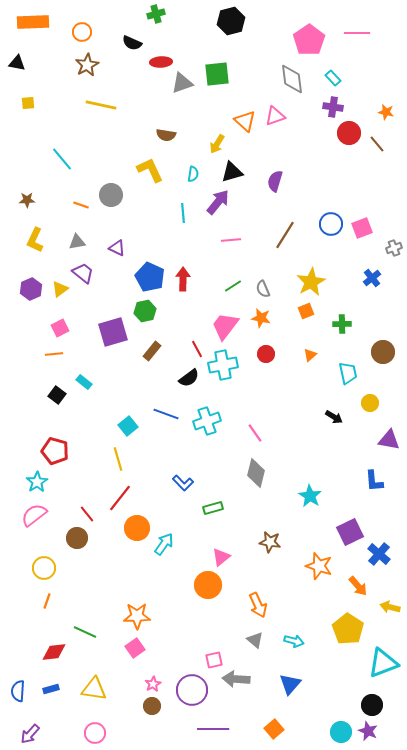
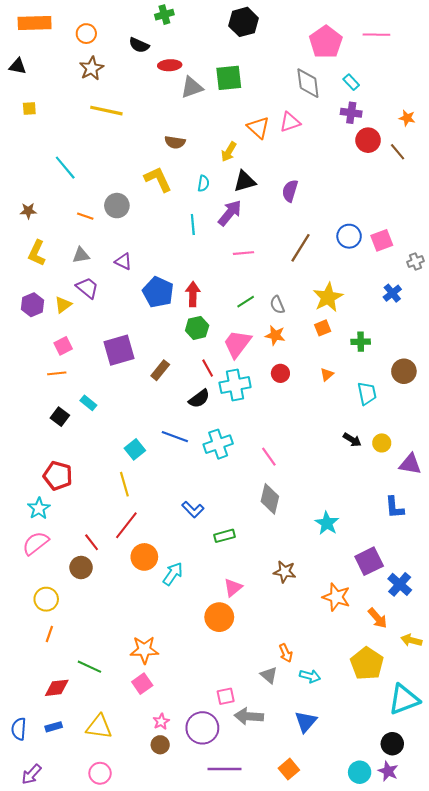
green hexagon: (145, 311) -> (197, 328), moved
yellow circle: (370, 403) -> (382, 443), moved
orange arrow: (258, 605) -> (286, 653), moved, size x0.7

